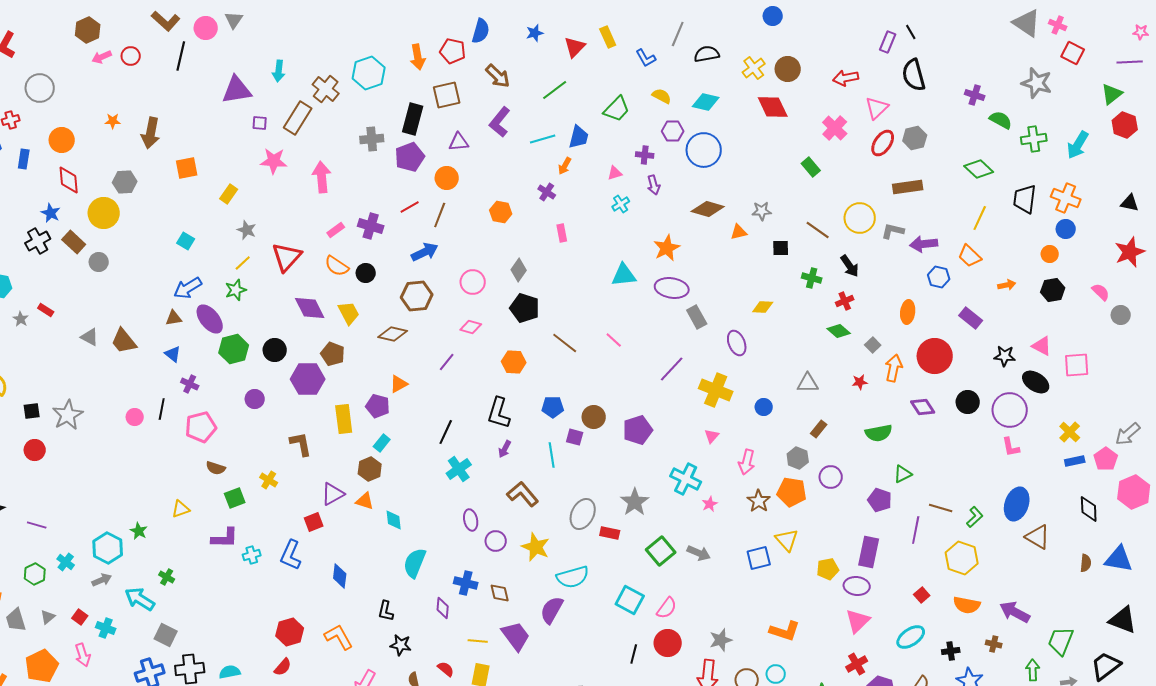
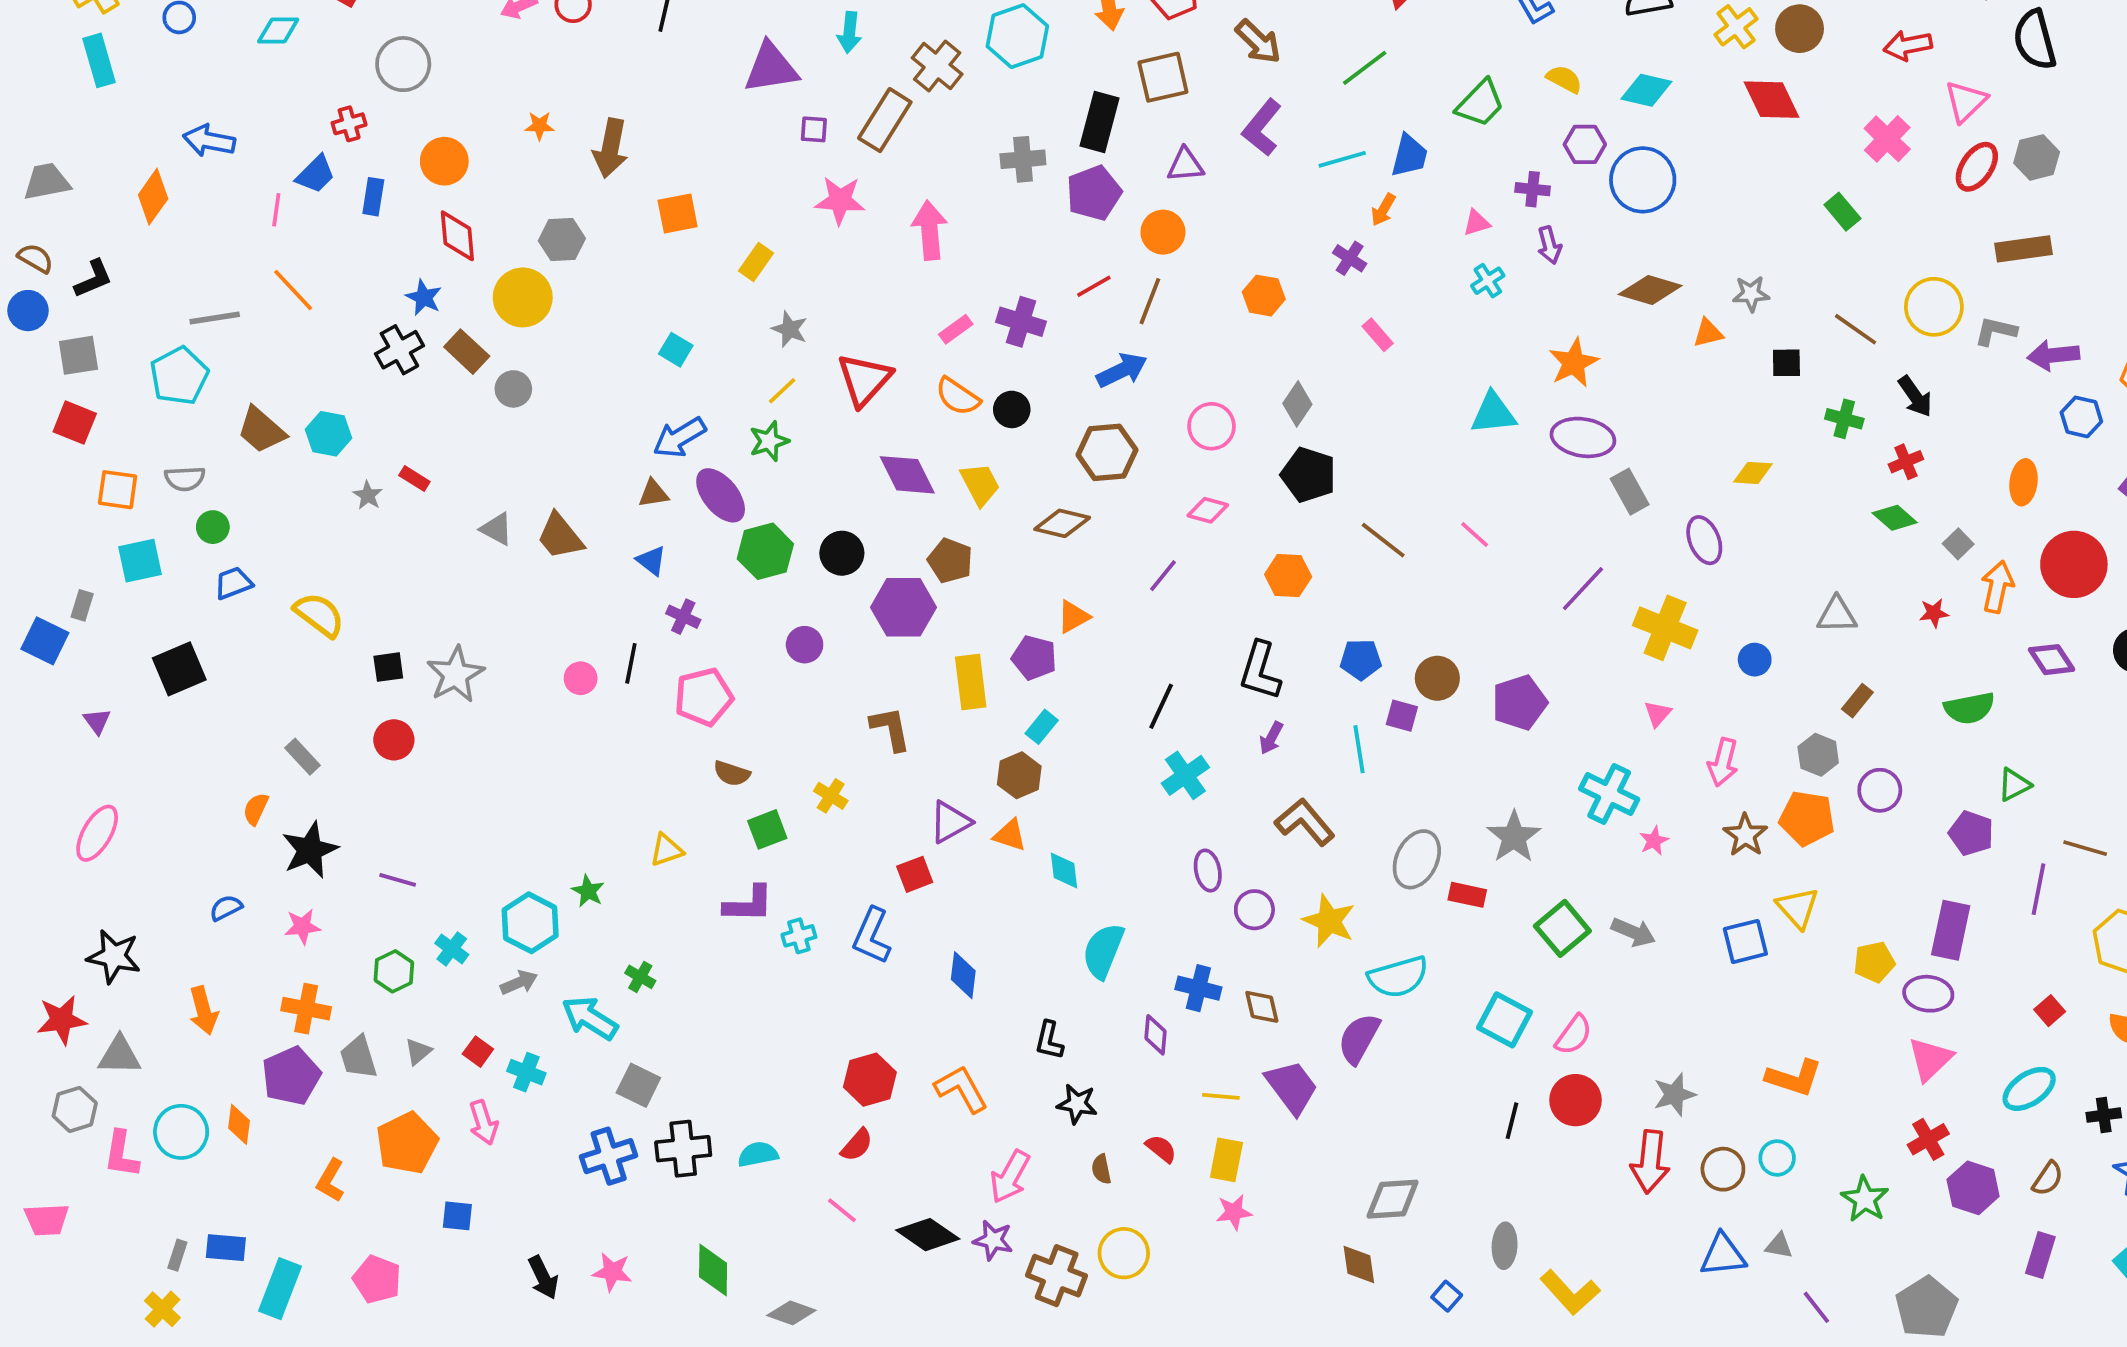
pink rectangle: (562, 233) -> (1378, 335), turned -30

